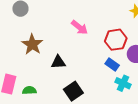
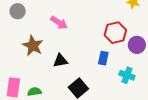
pink arrow: (79, 27) -> (59, 23), moved
blue rectangle: (112, 65) -> (103, 58), moved, turned 72

